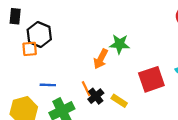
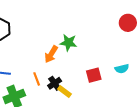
red square: (151, 79) -> (94, 75), size x0.7
black cross: (96, 96) -> (55, 83), moved

